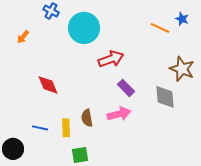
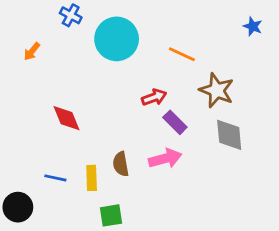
orange line: (160, 28) -> (182, 54), moved
red arrow: (111, 59) -> (154, 97), moved, size x0.7
brown star: (182, 69) -> (217, 90), moved

